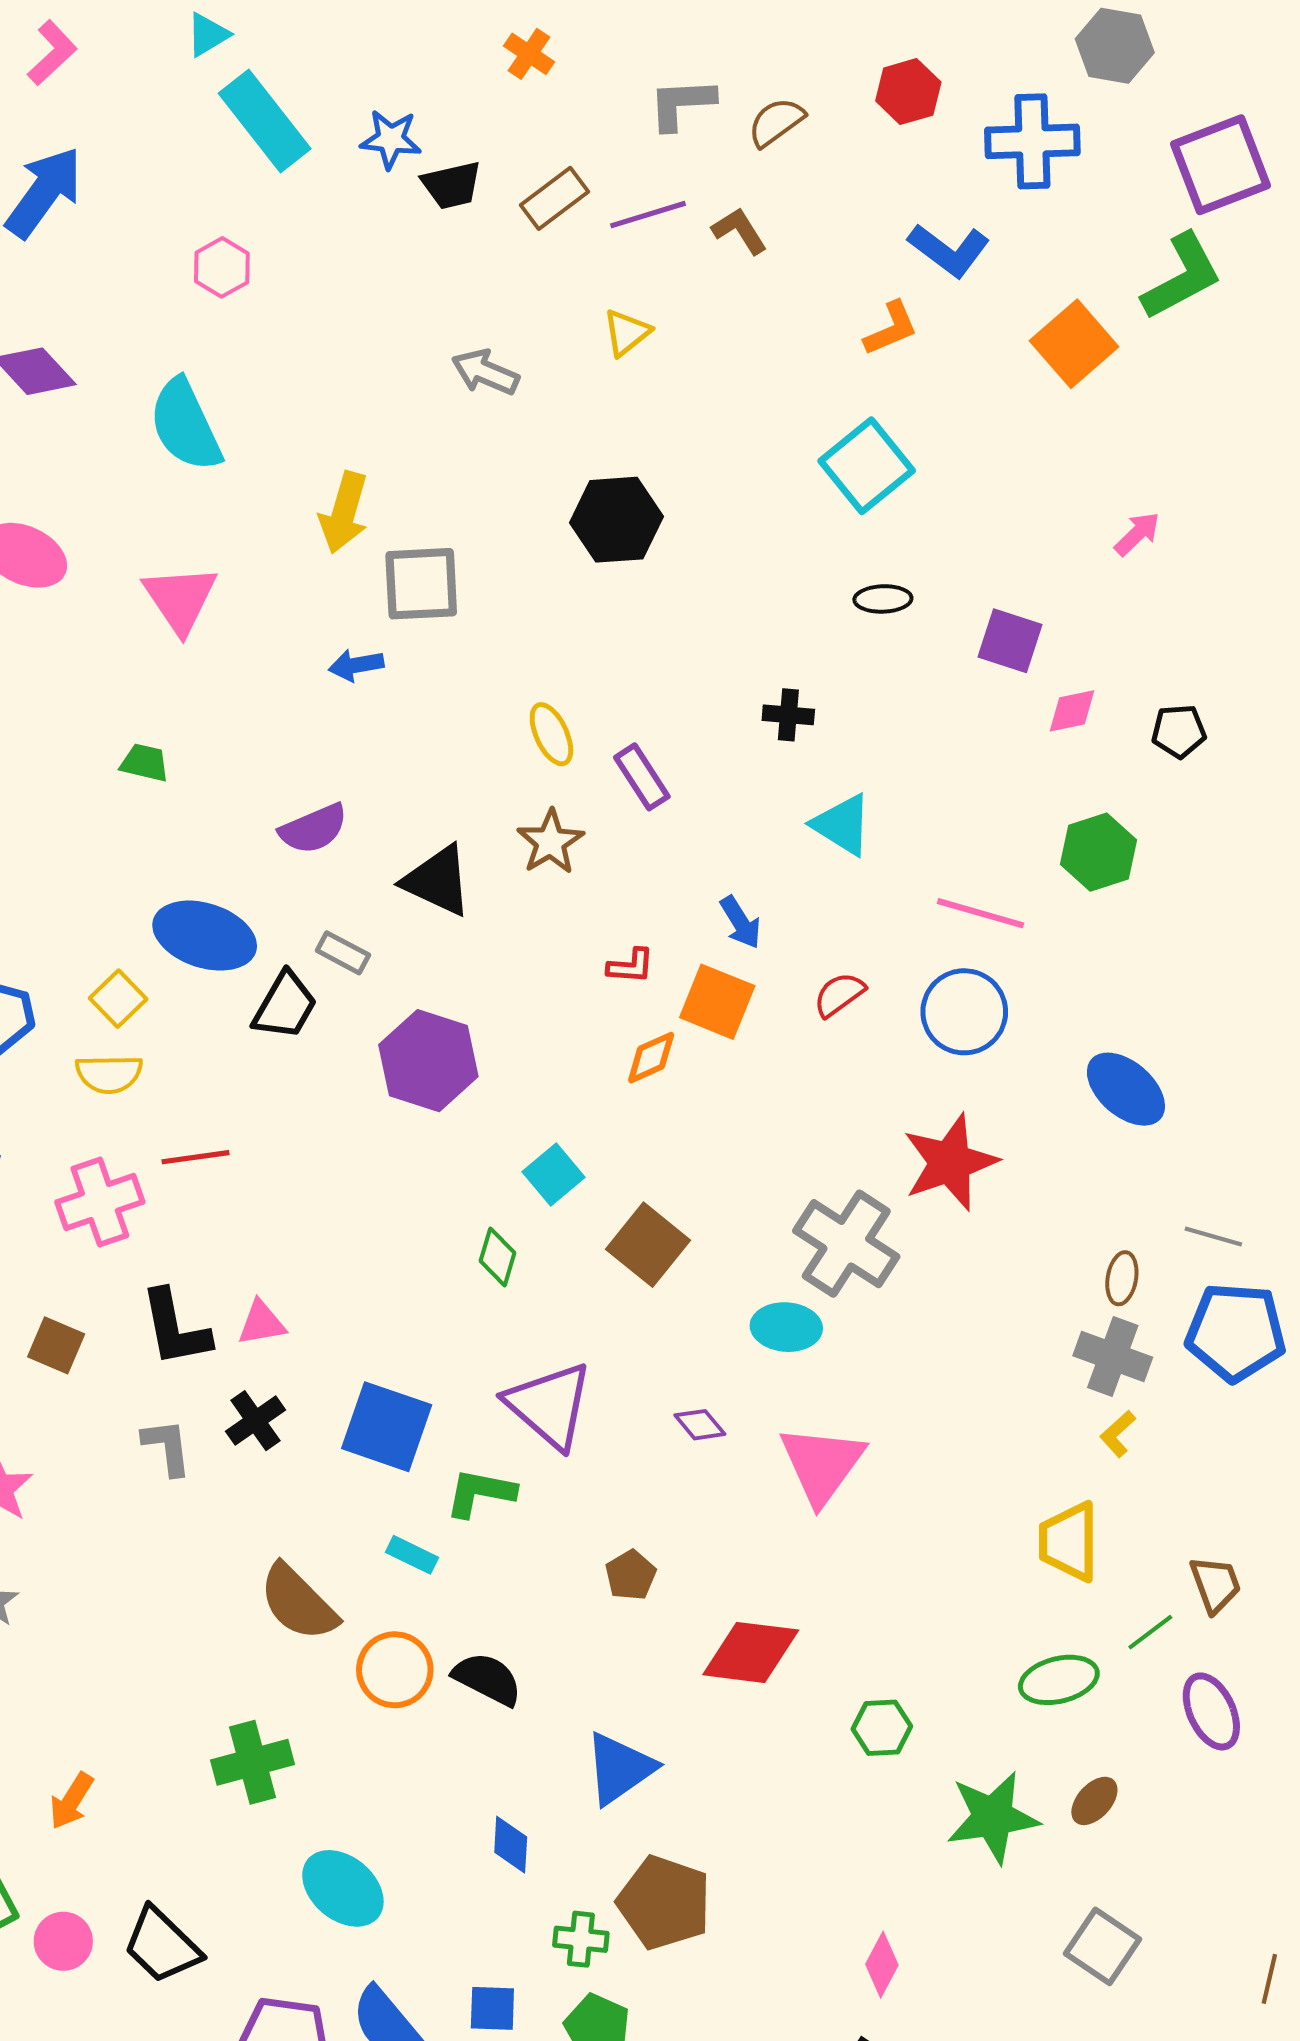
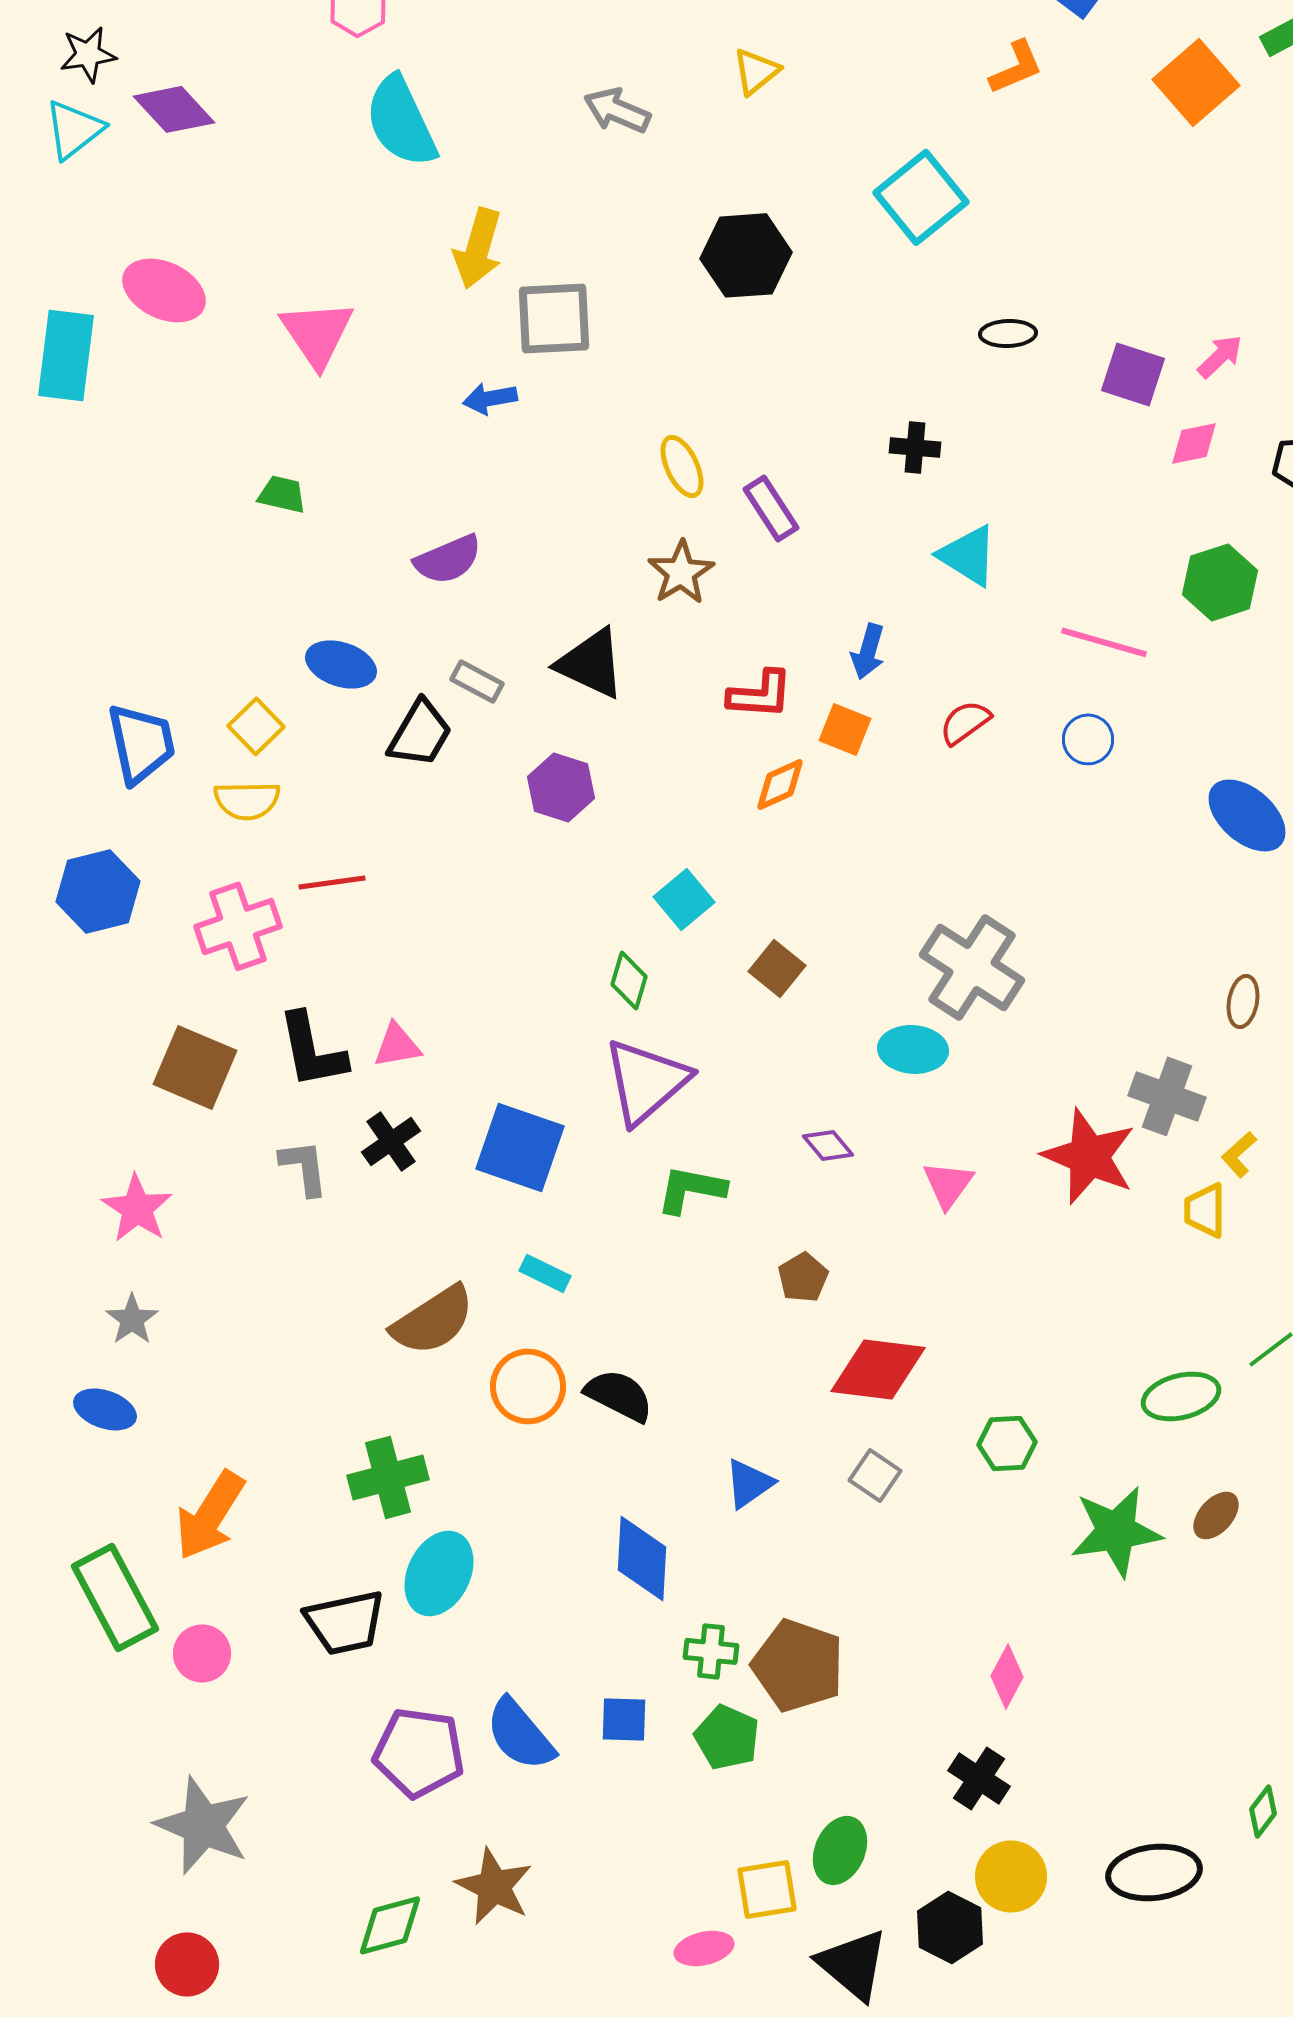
cyan semicircle: (185, 425) -> (401, 121), moved
cyan square: (867, 466) -> (921, 197), moved
pink arrow: (1137, 534) -> (1220, 356), moved
black triangle: (437, 881) -> (591, 663), moved
blue arrow: (741, 922) -> (868, 651), turned 48
blue ellipse: (205, 936) -> (341, 664), size x0.7
red L-shape: (631, 966) -> (760, 694), size x1.4
orange square: (717, 1002) -> (845, 729), size x0.7
blue circle: (964, 1012) -> (1088, 739), size x0.6
purple hexagon: (428, 1061) -> (561, 787), size x0.7
red star: (950, 1162) -> (1089, 1156), moved, turned -30
brown square: (648, 1245) -> (777, 968), size x0.7
brown square: (56, 1345) -> (195, 1067), size x1.5
gray cross: (1113, 1357) -> (1167, 1096), moved
purple triangle: (549, 1405) -> (646, 1081), moved, turned 38
pink triangle: (822, 1464) -> (948, 1184), size x0.6
green L-shape: (480, 1493) -> (691, 1189), moved
yellow trapezoid: (1069, 1542) -> (1205, 1210), moved, size x0.7
brown pentagon: (631, 1575) -> (803, 1277), moved
brown semicircle: (298, 1603) -> (433, 1320), turned -78
blue triangle: (620, 1768) -> (749, 1483), size x0.7
orange arrow: (71, 1801) -> (210, 1515), size x1.6
blue diamond: (511, 1845) -> (642, 1558), size x1.5
cyan ellipse: (343, 1888) -> (439, 1573), moved, turned 76
brown pentagon: (664, 1903) -> (798, 1665), moved
black trapezoid: (162, 1945) -> (345, 1622), moved, turned -56
gray square: (1103, 1946) -> (875, 1475), moved, size x0.7

